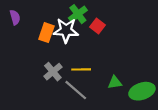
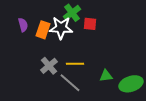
purple semicircle: (15, 17) -> (23, 25), moved
red square: (97, 26) -> (90, 24), turned -32

